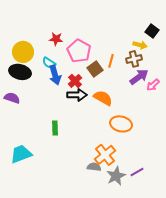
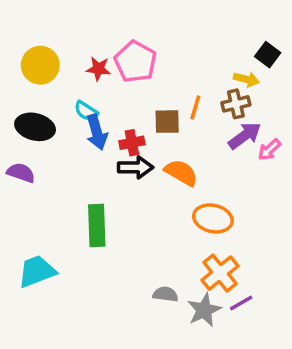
pink pentagon: (79, 51) -> (135, 62), moved
yellow circle: (23, 52) -> (40, 65), moved
brown square: (95, 69) -> (167, 122), turned 35
red cross: (75, 81) -> (132, 143), turned 32
green rectangle: (55, 128) -> (97, 226), size x1.6
orange cross: (105, 155) -> (220, 273), moved

